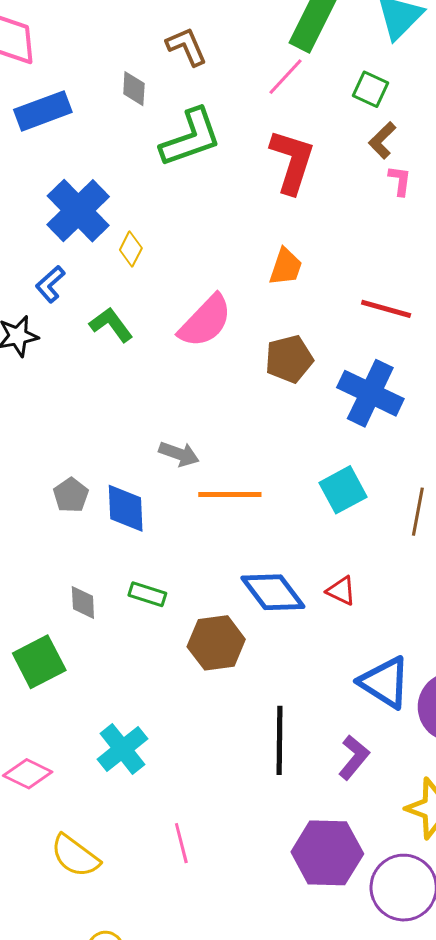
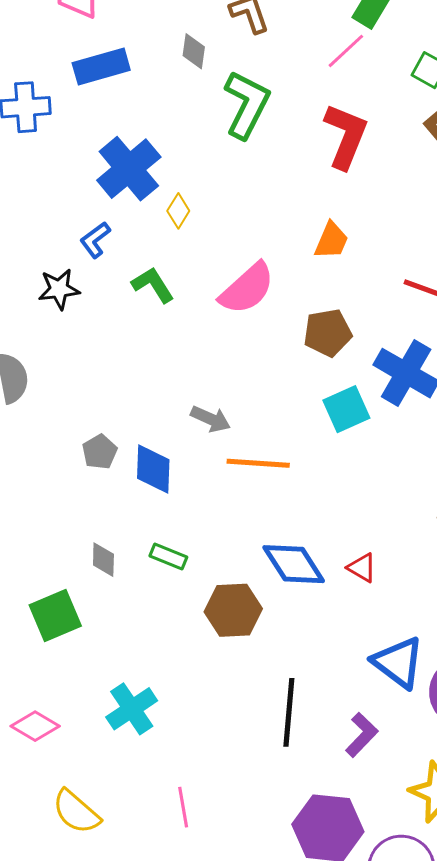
green L-shape: (191, 138) -> (247, 104), turned -48
cyan square: (343, 490) -> (346, 409), moved

